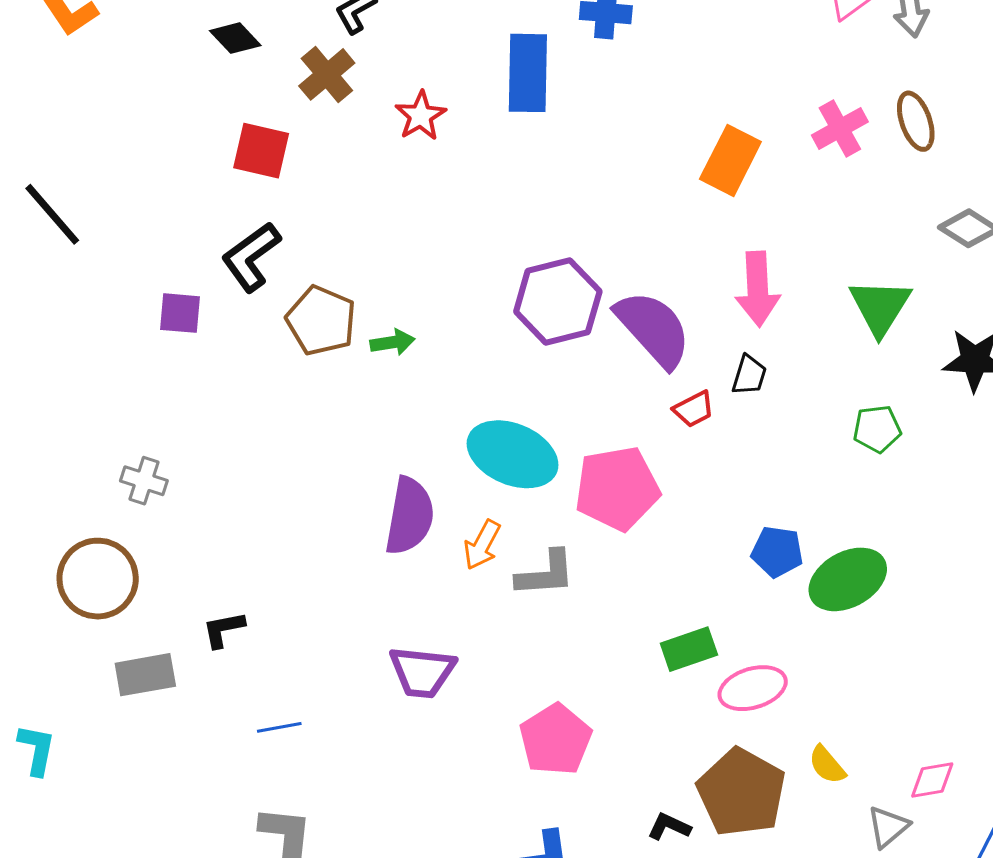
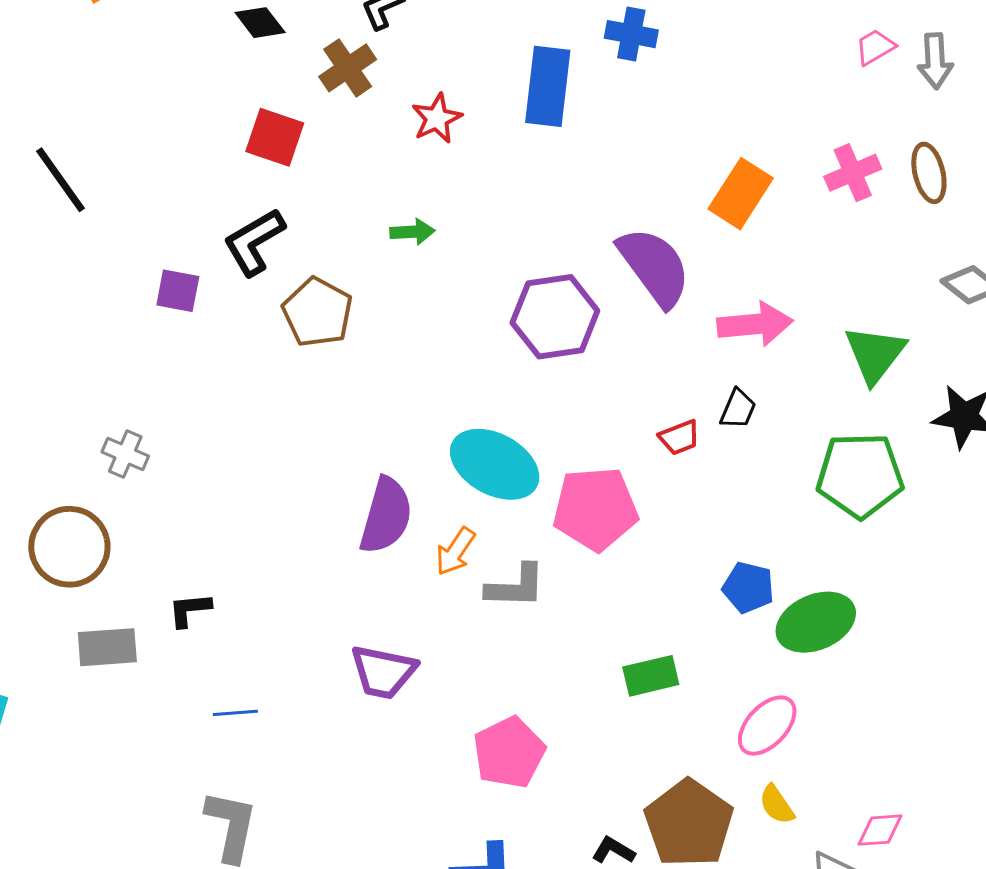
pink arrow: (758, 289) -> (755, 324), turned -98
purple semicircle: (653, 329) -> (654, 267), moved
green arrow: (393, 342) -> (412, 232), moved
green pentagon: (877, 429) -> (860, 475), size x1.8
pink ellipse: (753, 688) -> (767, 726), moved, turned -36

